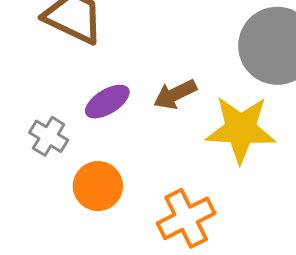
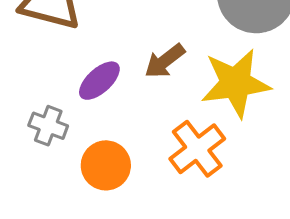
orange cross: (186, 218) -> (197, 149), moved

